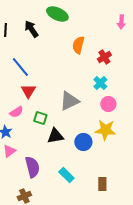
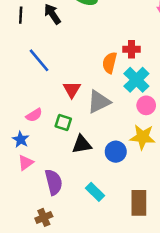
orange semicircle: (78, 45) -> (110, 63), moved
red cross: (104, 57) -> (132, 49), moved, turned 32
cyan cross: (100, 83) -> (136, 80), size x1.5
red triangle: (28, 91) -> (72, 90), moved
brown rectangle: (102, 184) -> (139, 203), size x1.5

